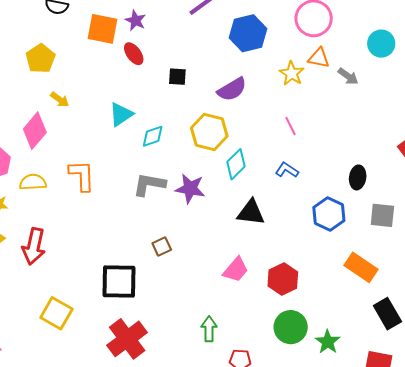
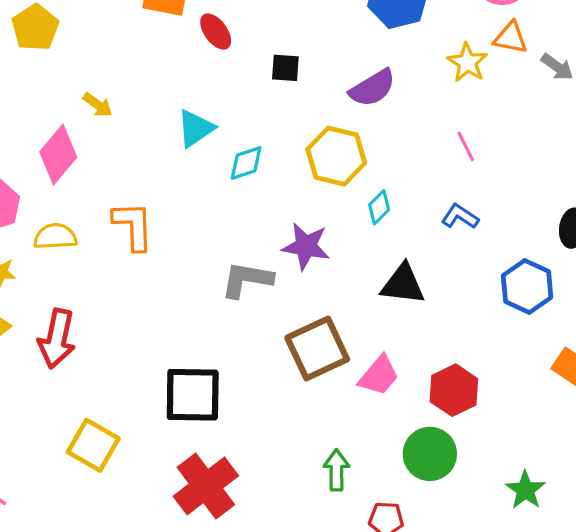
yellow pentagon: (40, 59) -> (35, 28), moved
cyan diamond: (236, 164) -> (379, 207), size x0.7
gray L-shape: (149, 184) -> (247, 280), moved
brown square: (162, 246) -> (317, 349), moved, size x2.0
green circle: (291, 327) -> (430, 454), moved

